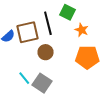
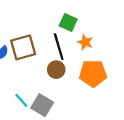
black line: (48, 23) -> (59, 47), moved
brown circle: (46, 52) -> (56, 70), moved

